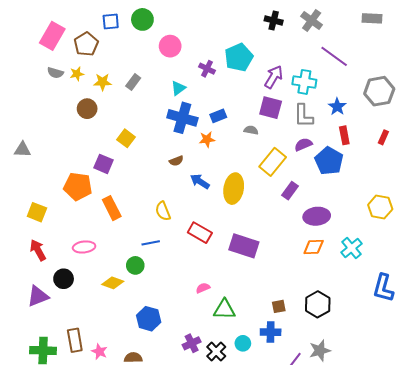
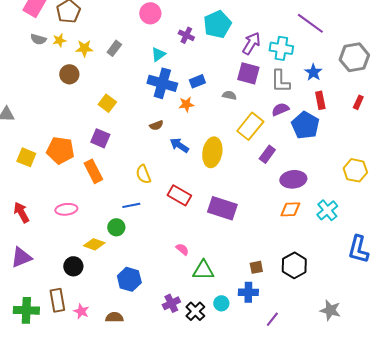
purple square: (104, 164) -> (100, 138), moved
yellow square: (37, 212) -> (26, 157), moved
black circle: (64, 279) -> (73, 266), moved
pink semicircle: (203, 288) -> (182, 249), turned 64
gray star: (320, 350) -> (330, 310), moved, turned 30

